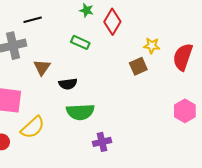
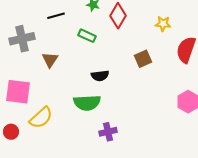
black line: (33, 20) -> (56, 16), moved
yellow star: (152, 46) -> (163, 24), moved
black semicircle: (68, 84) -> (100, 76), moved

